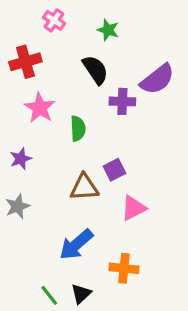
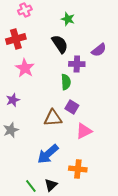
pink cross: (54, 20) -> (25, 10), moved, turned 32
purple semicircle: (157, 79) -> (99, 50), size x0.7
green semicircle: (78, 128) -> (66, 82), moved
purple square: (114, 170) -> (72, 107), turned -32

